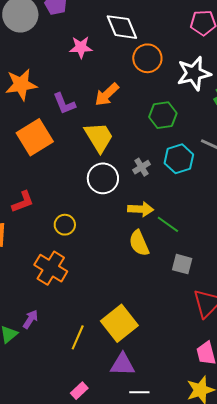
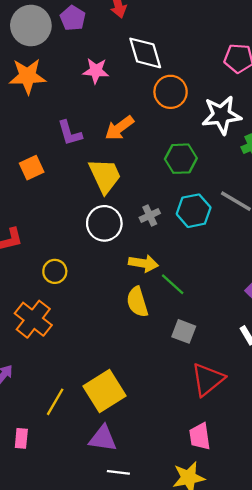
orange star: (21, 85) -> (28, 76), moved
orange square: (35, 137) -> (32, 168), size x0.6
pink rectangle: (79, 391) -> (21, 438), moved, turned -48

